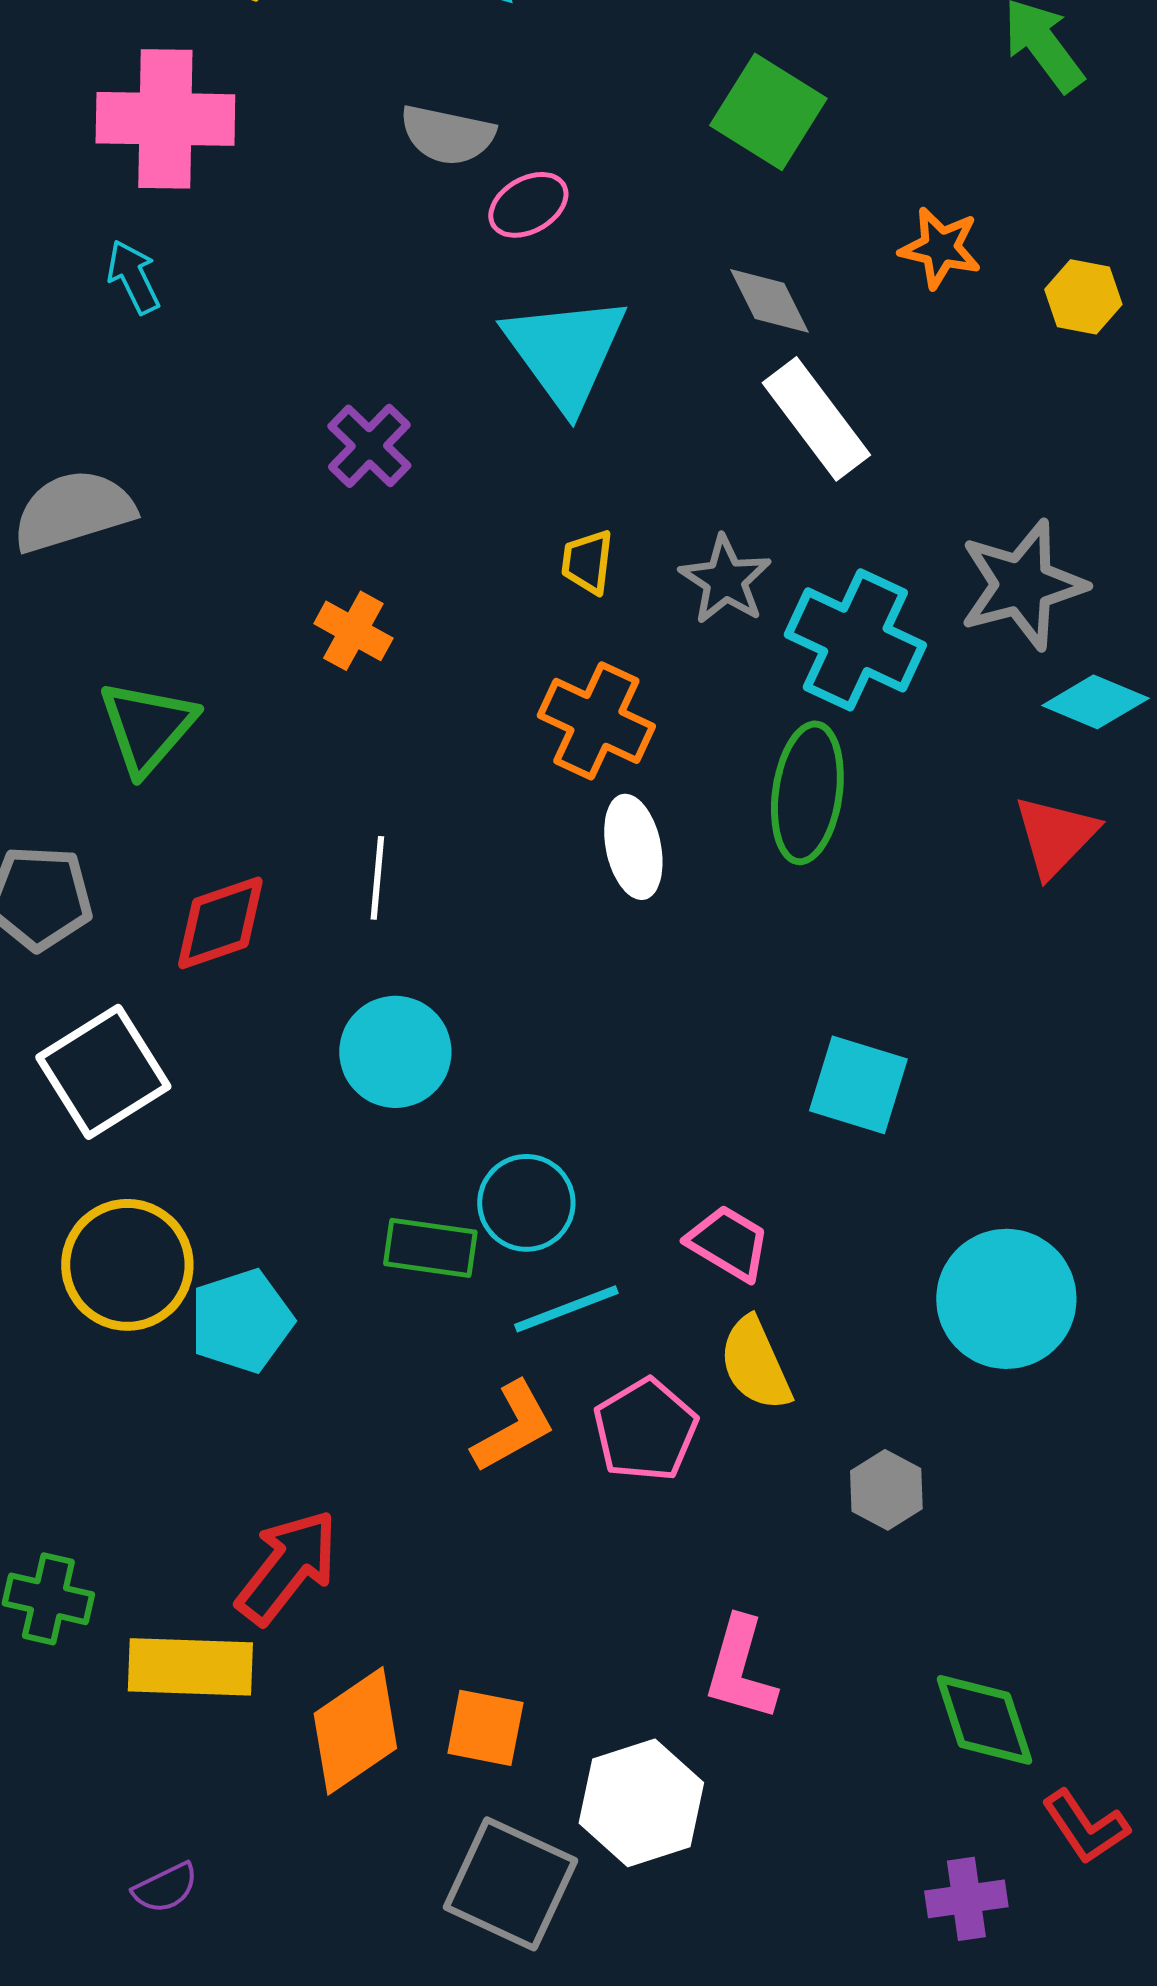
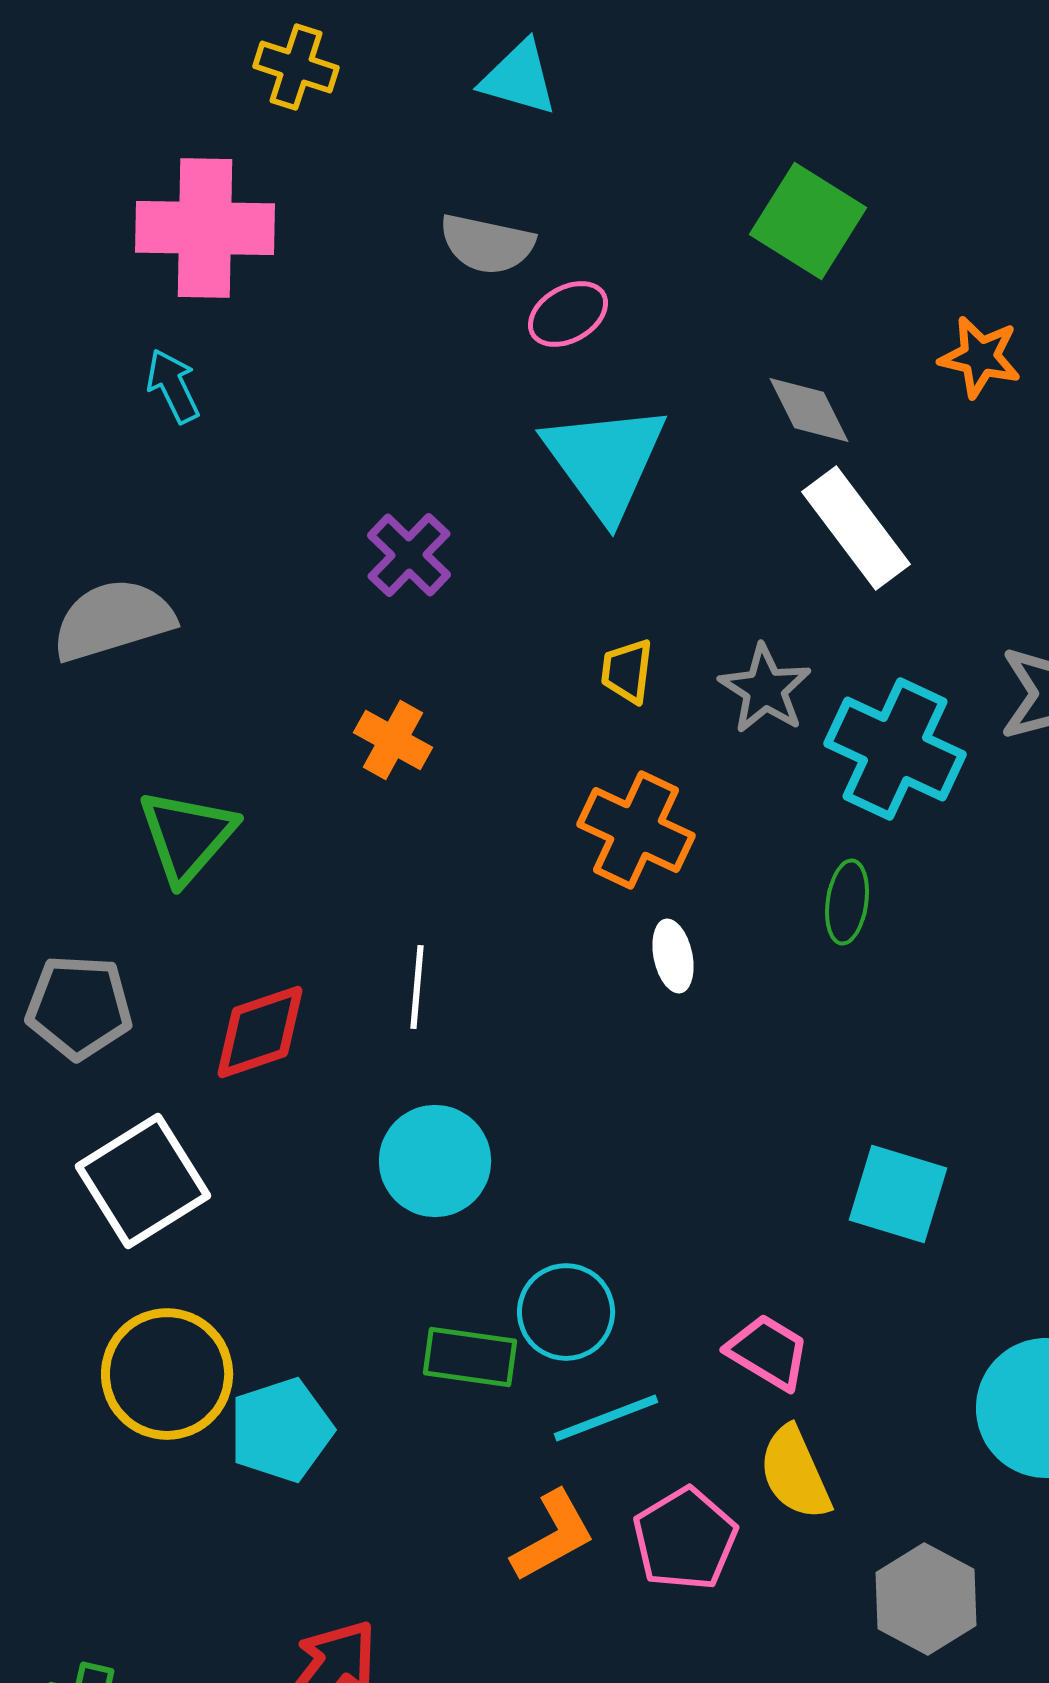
green ellipse: (807, 793) -> (847, 902), size x0.6
white ellipse: (633, 847) -> (673, 956), size x0.7
gray hexagon: (886, 1490) -> (926, 1599), size x1.4

